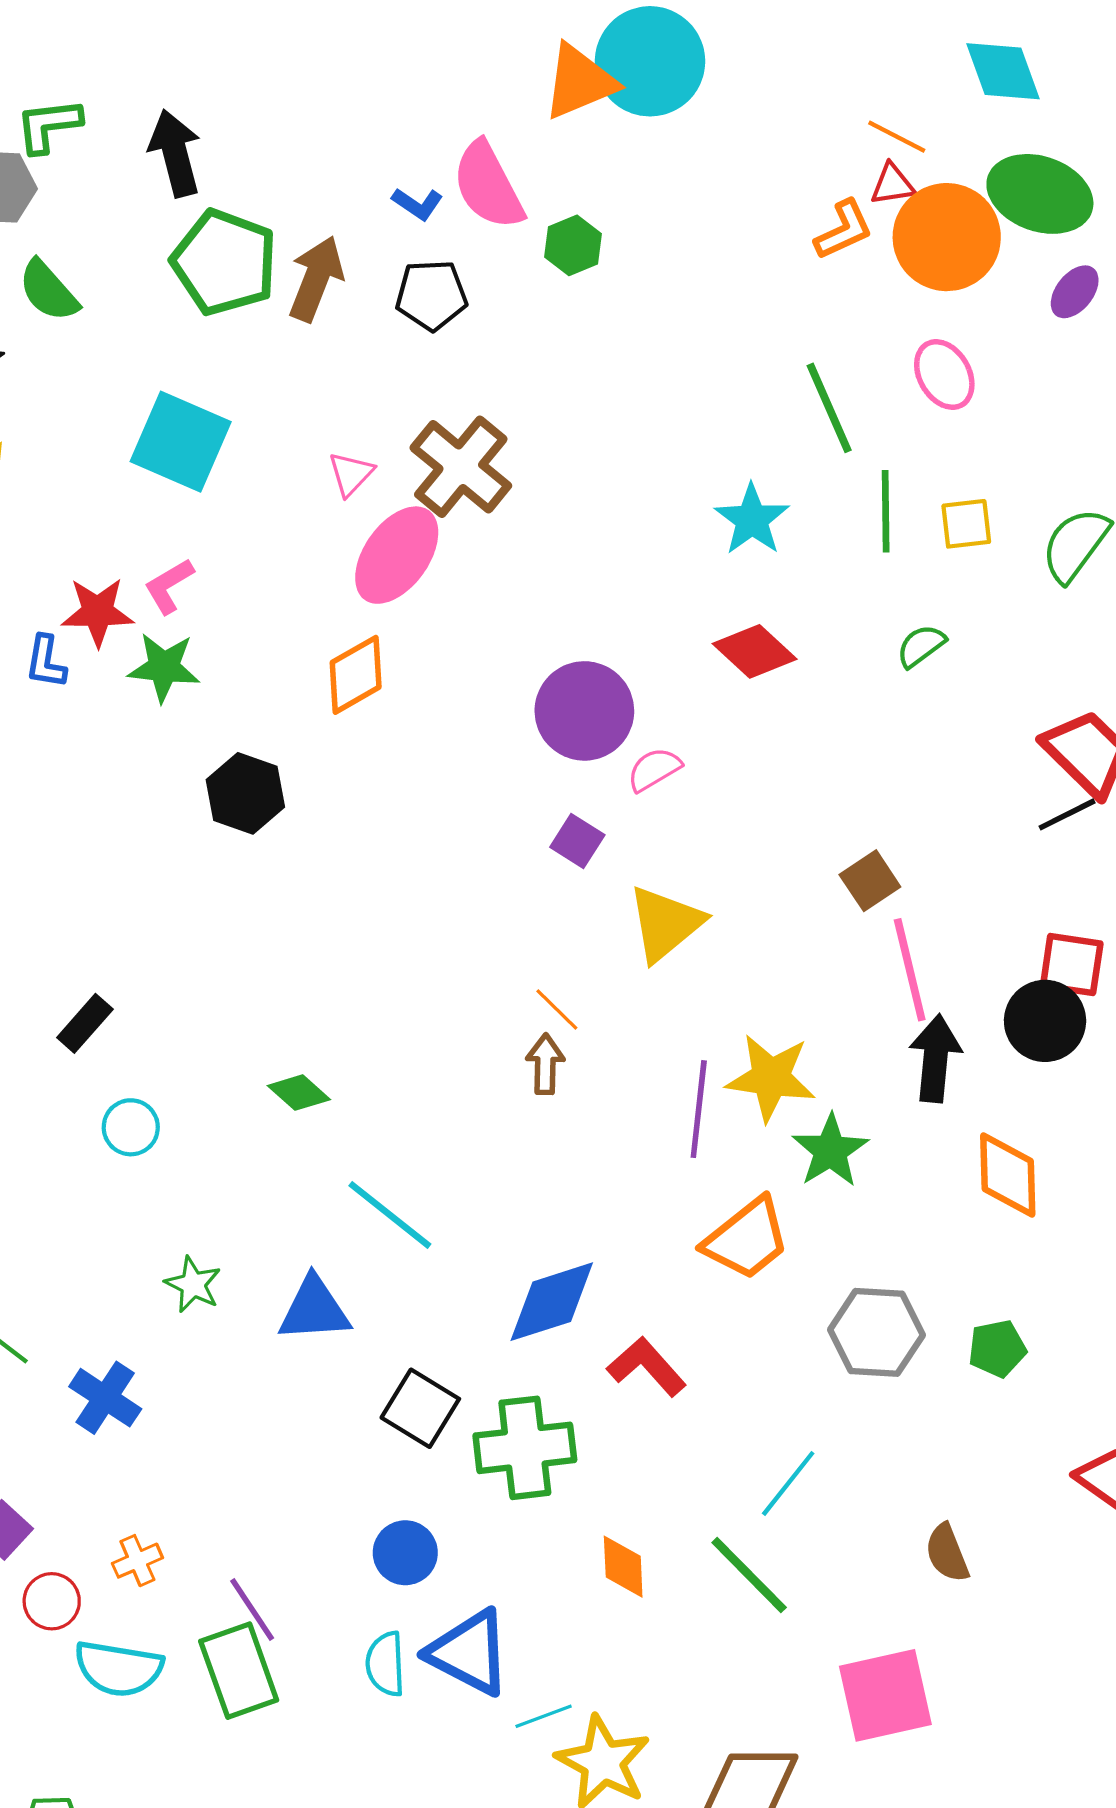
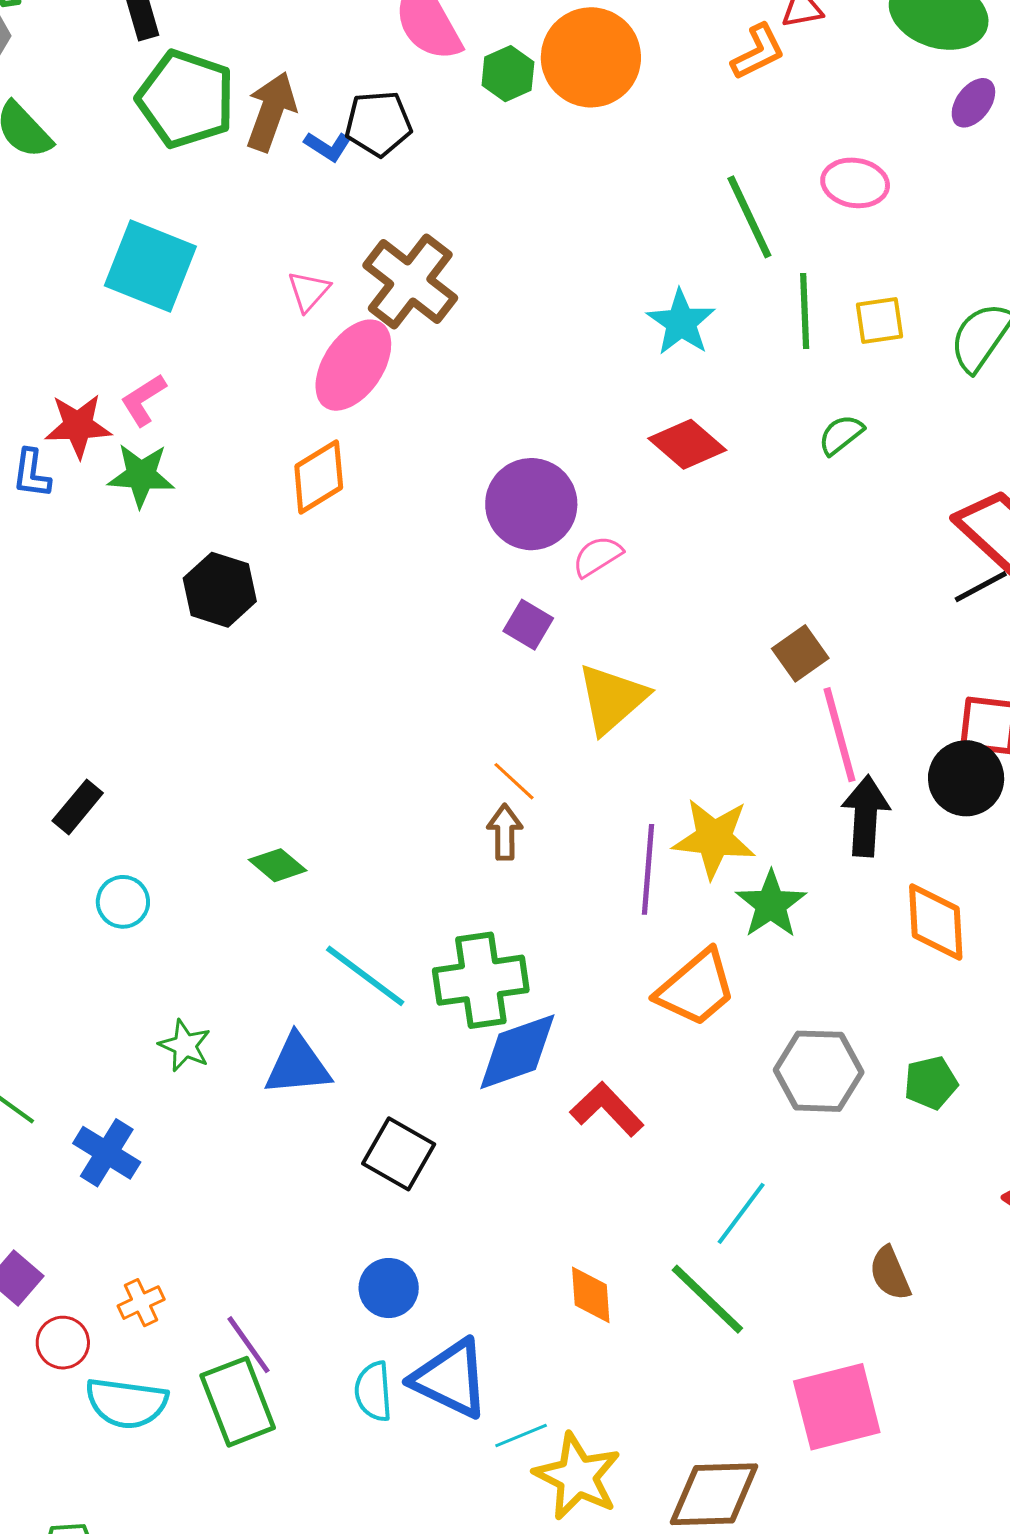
blue L-shape: (418, 204) -> (328, 146), moved
orange circle: (947, 237) -> (591, 57), moved
pink ellipse: (944, 375) -> (855, 183), turned -50
green cross: (525, 1448) -> (481, 980), moved

